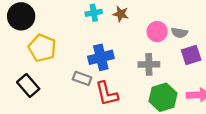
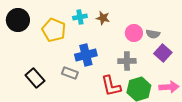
yellow pentagon: (42, 48) -> (54, 30), moved
purple square: (191, 55) -> (163, 53), turned -30
black rectangle: (28, 85) -> (35, 78), moved
red L-shape: (107, 94) -> (111, 86), moved

